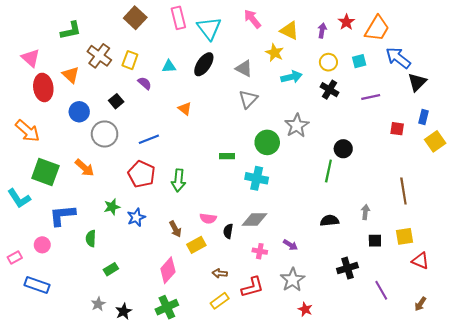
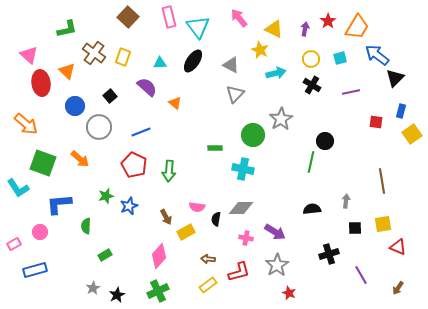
purple semicircle: (145, 83) -> (147, 87), moved, size x1.5
purple arrow: (290, 245) -> (275, 232), size x1.5
blue rectangle: (37, 285) -> (35, 270), turned -35

